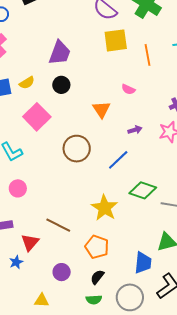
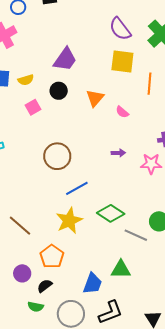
orange triangle: (101, 109) -> (95, 98), moved
pink square: (37, 117) -> (33, 107), moved, size x0.6
blue line: (118, 160) -> (77, 188), moved
purple circle: (62, 272) -> (22, 273), moved

